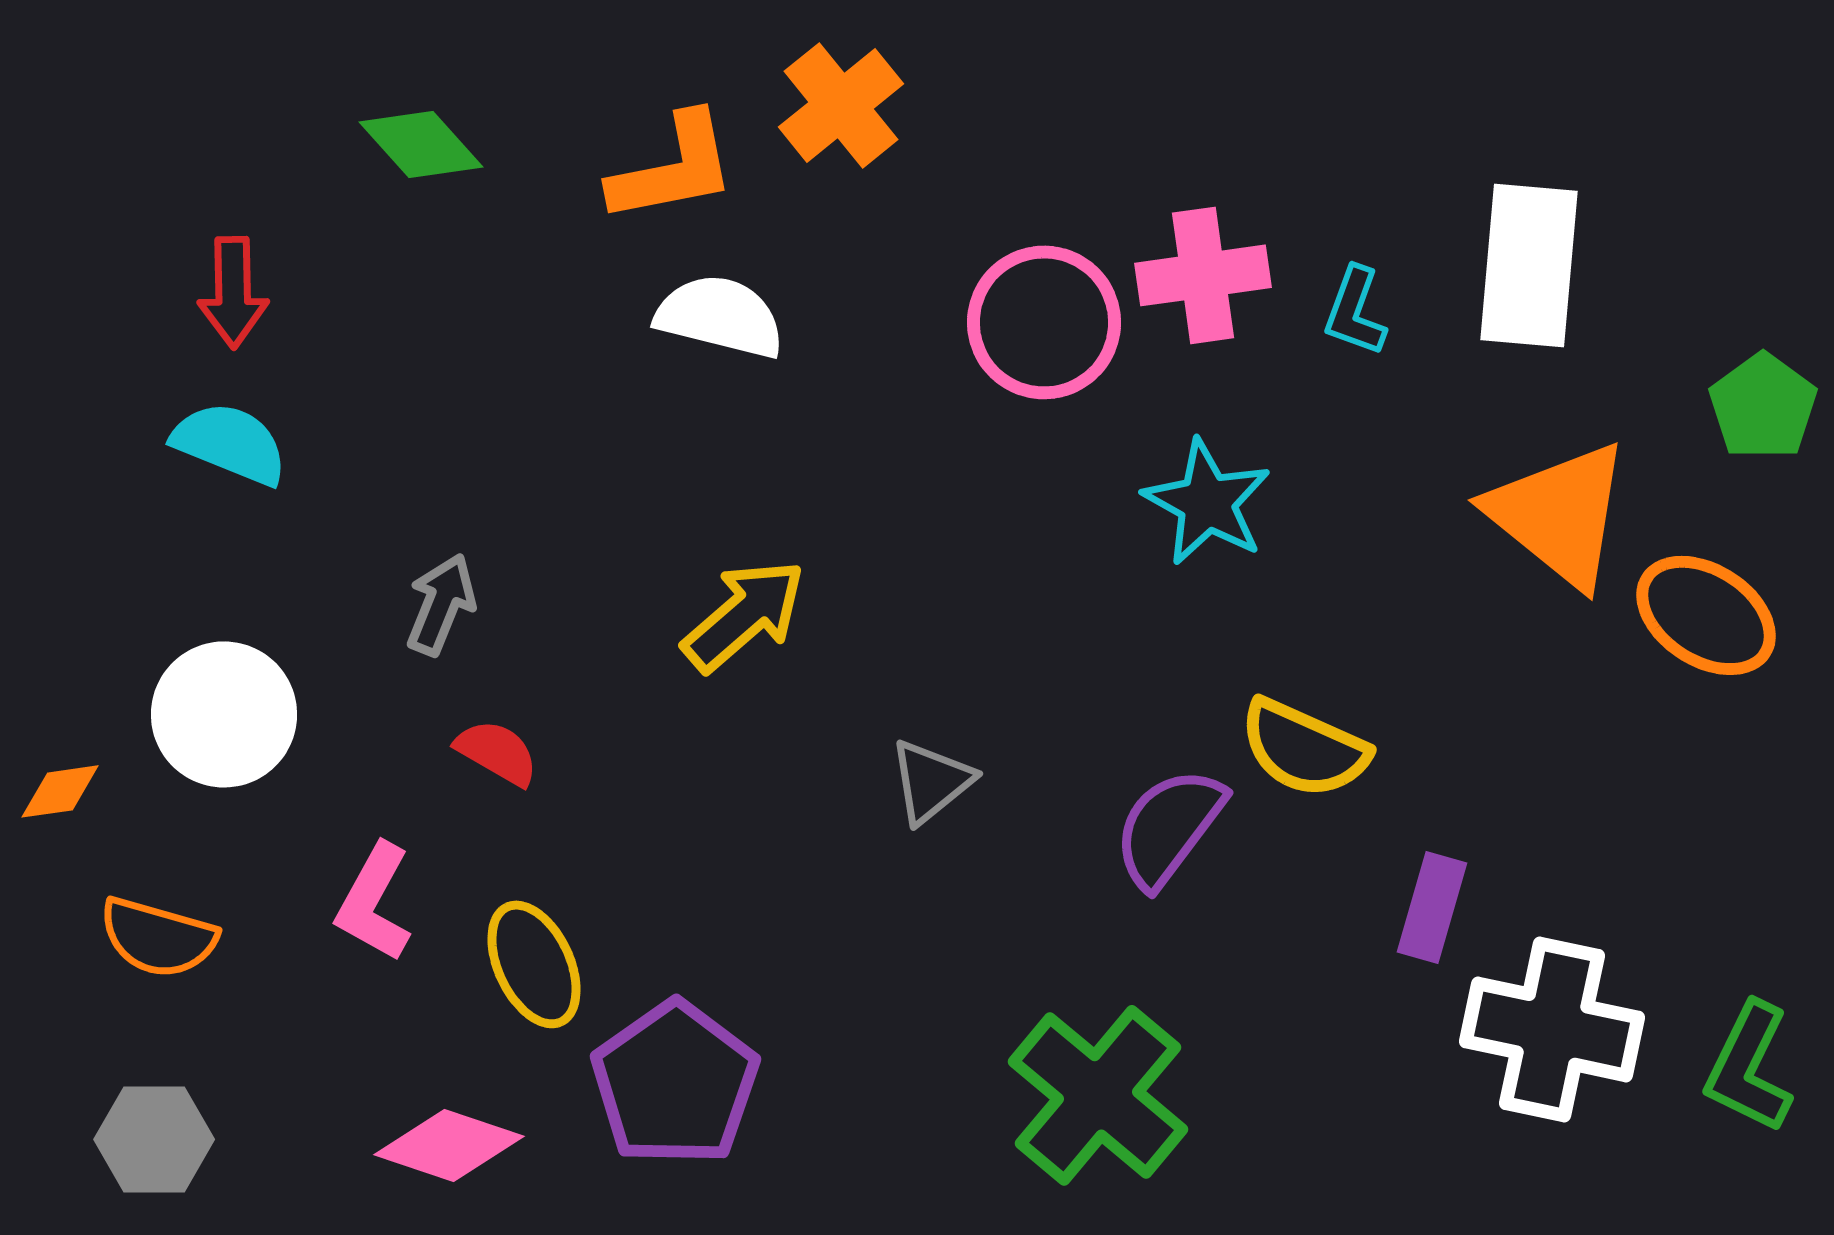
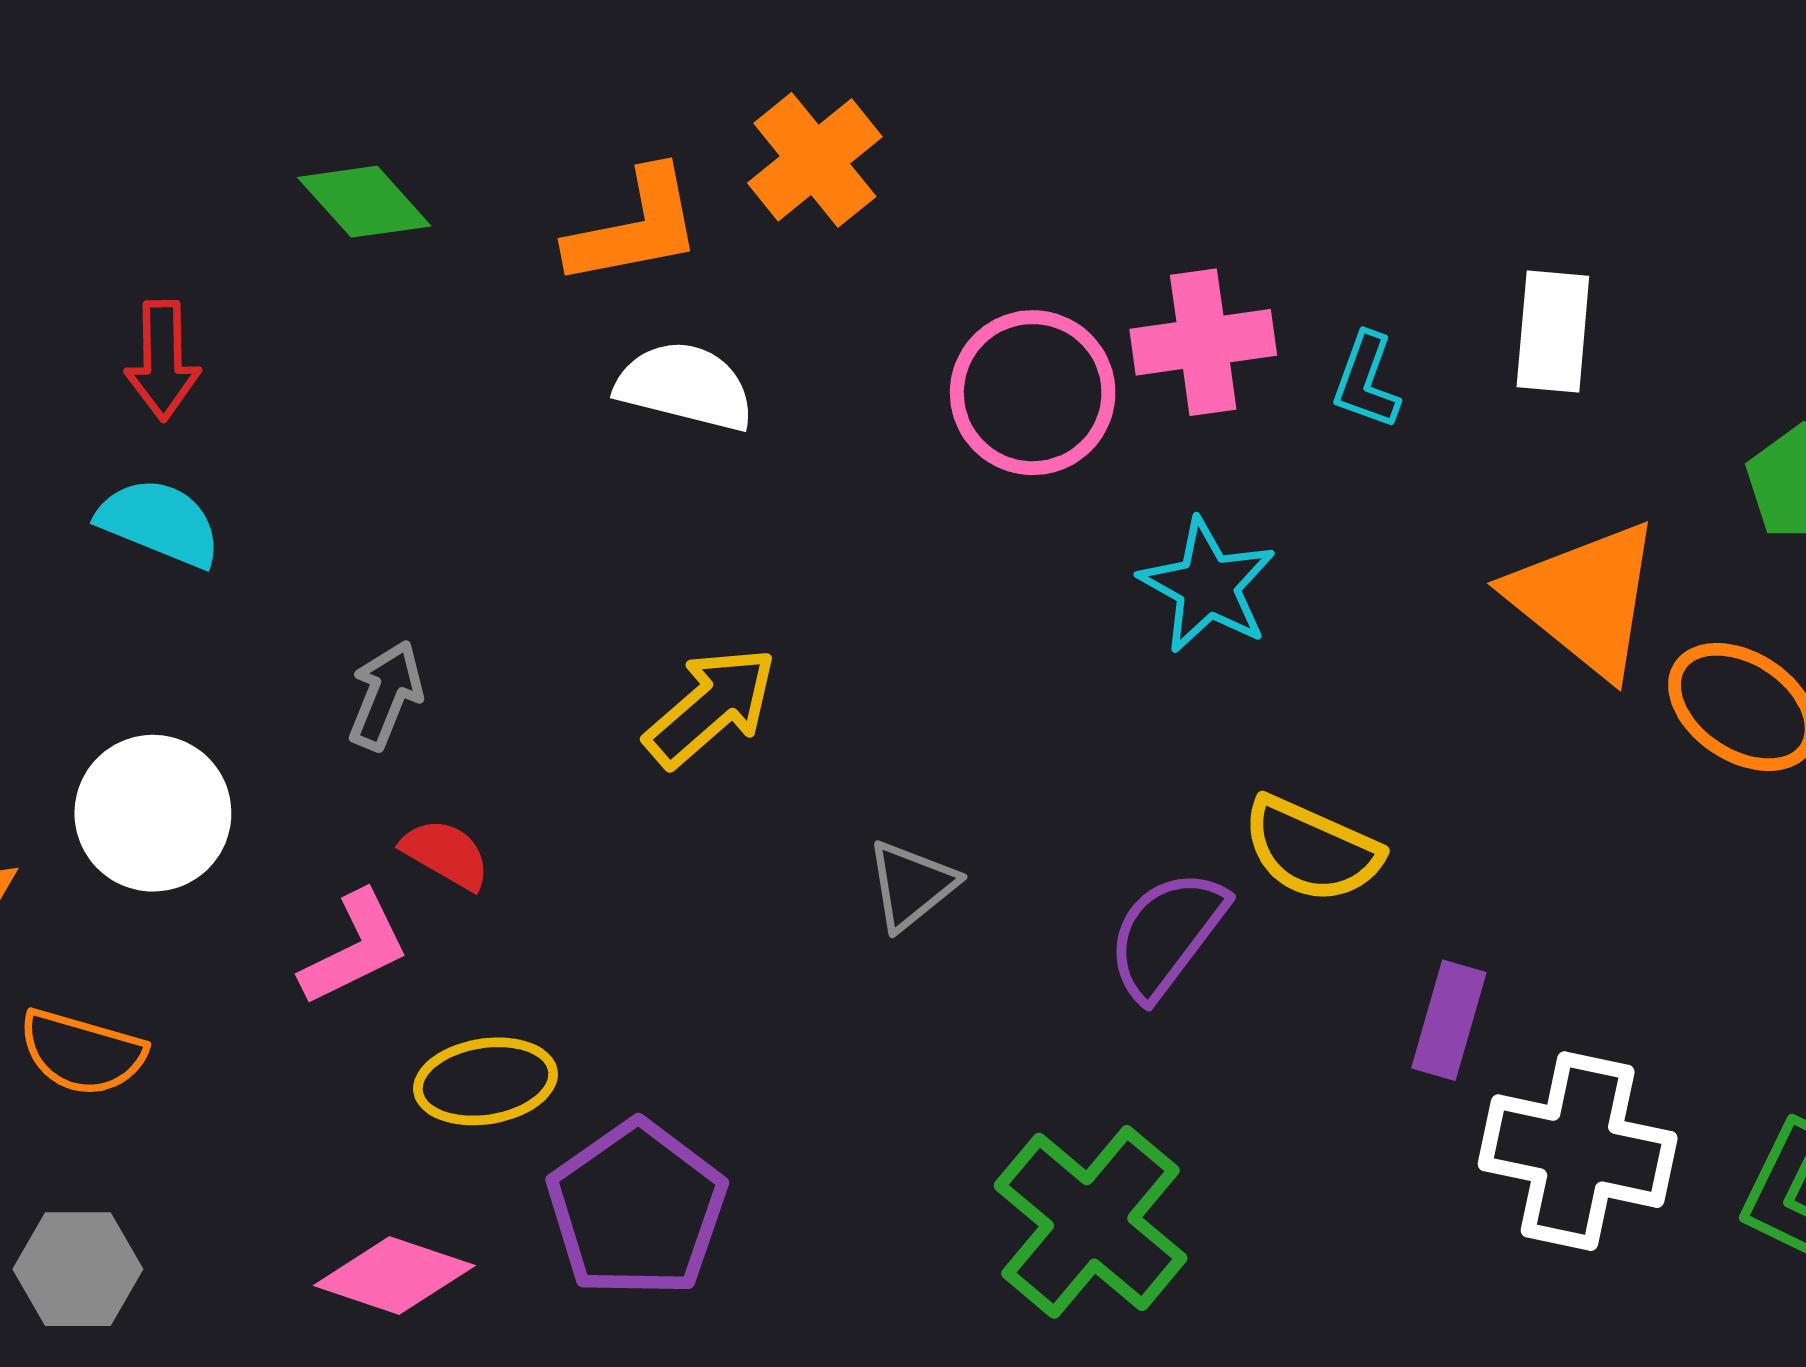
white rectangle: (1529, 265) -> (1553, 331), size x0.7
pink L-shape: (374, 902) -> (355, 948), moved, turned -145
yellow ellipse: (534, 964) -> (485, 1081), turned -74

